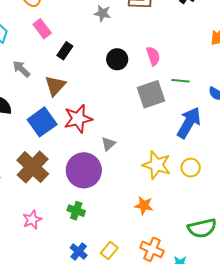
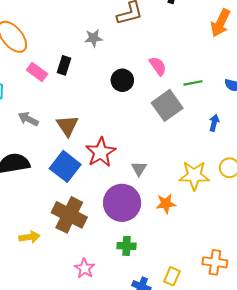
black rectangle: (65, 51) -> (64, 65), moved
blue arrow: (189, 123) -> (214, 123), size x0.5
orange star: (144, 205) -> (166, 204), moved

